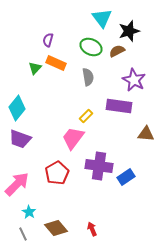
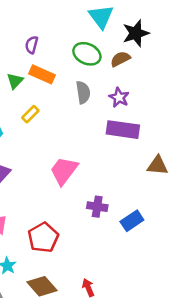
purple star: (134, 80) -> (119, 97), moved, size x0.7
yellow rectangle: (86, 116) -> (30, 114), moved
purple cross: (99, 166) -> (97, 207), size x0.6
red pentagon: (57, 173) -> (43, 237), moved

